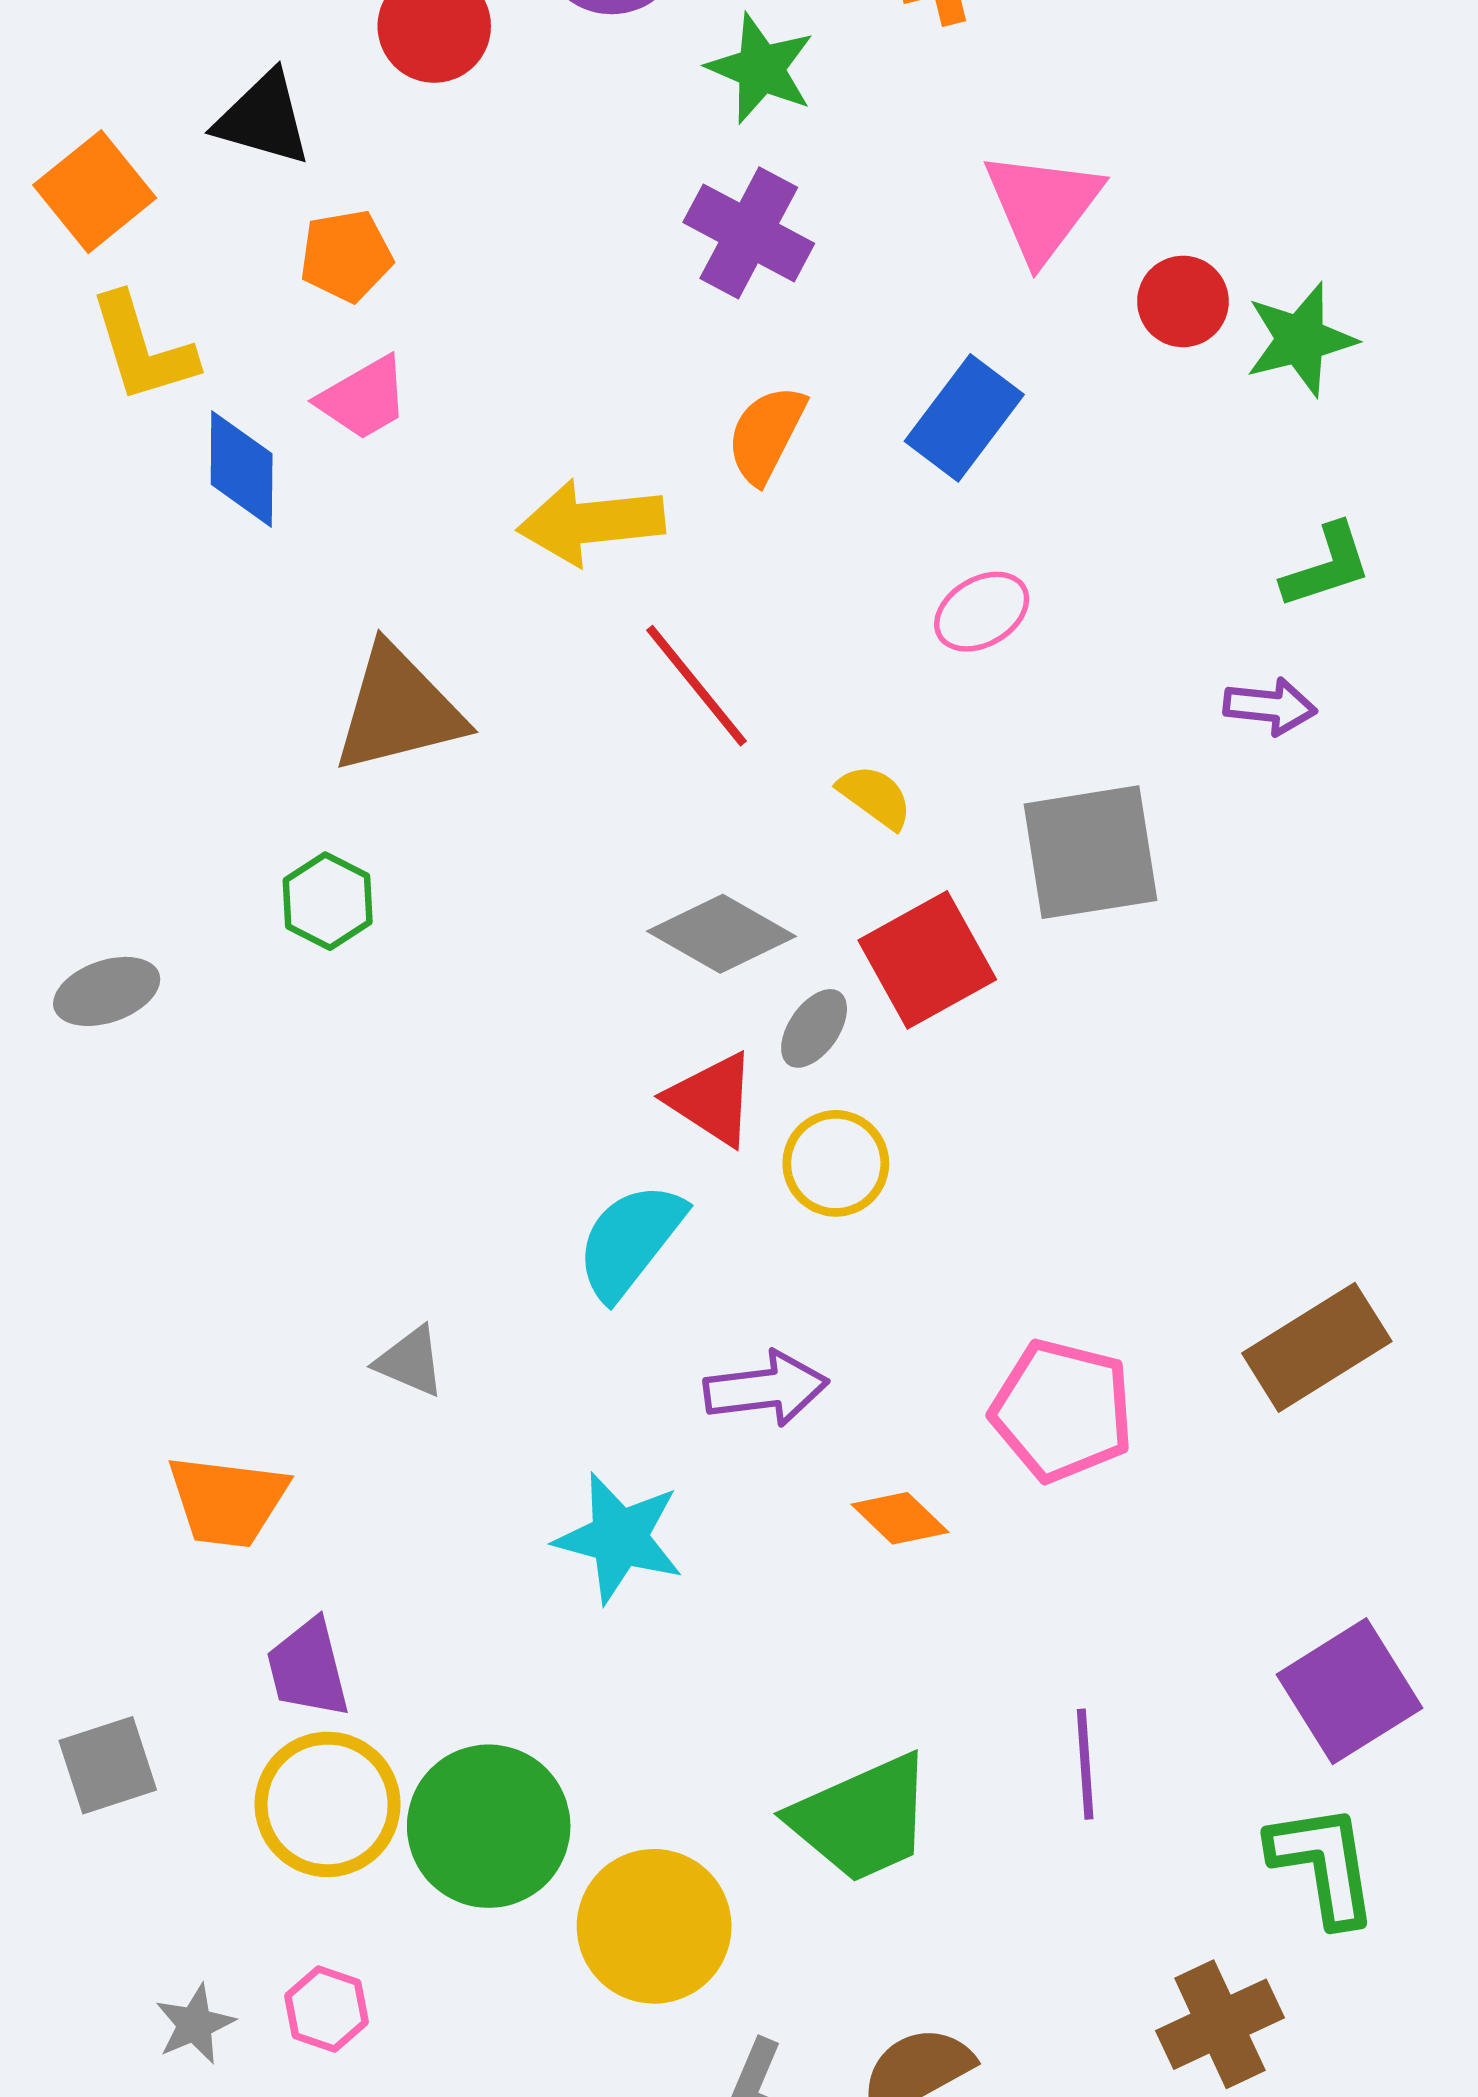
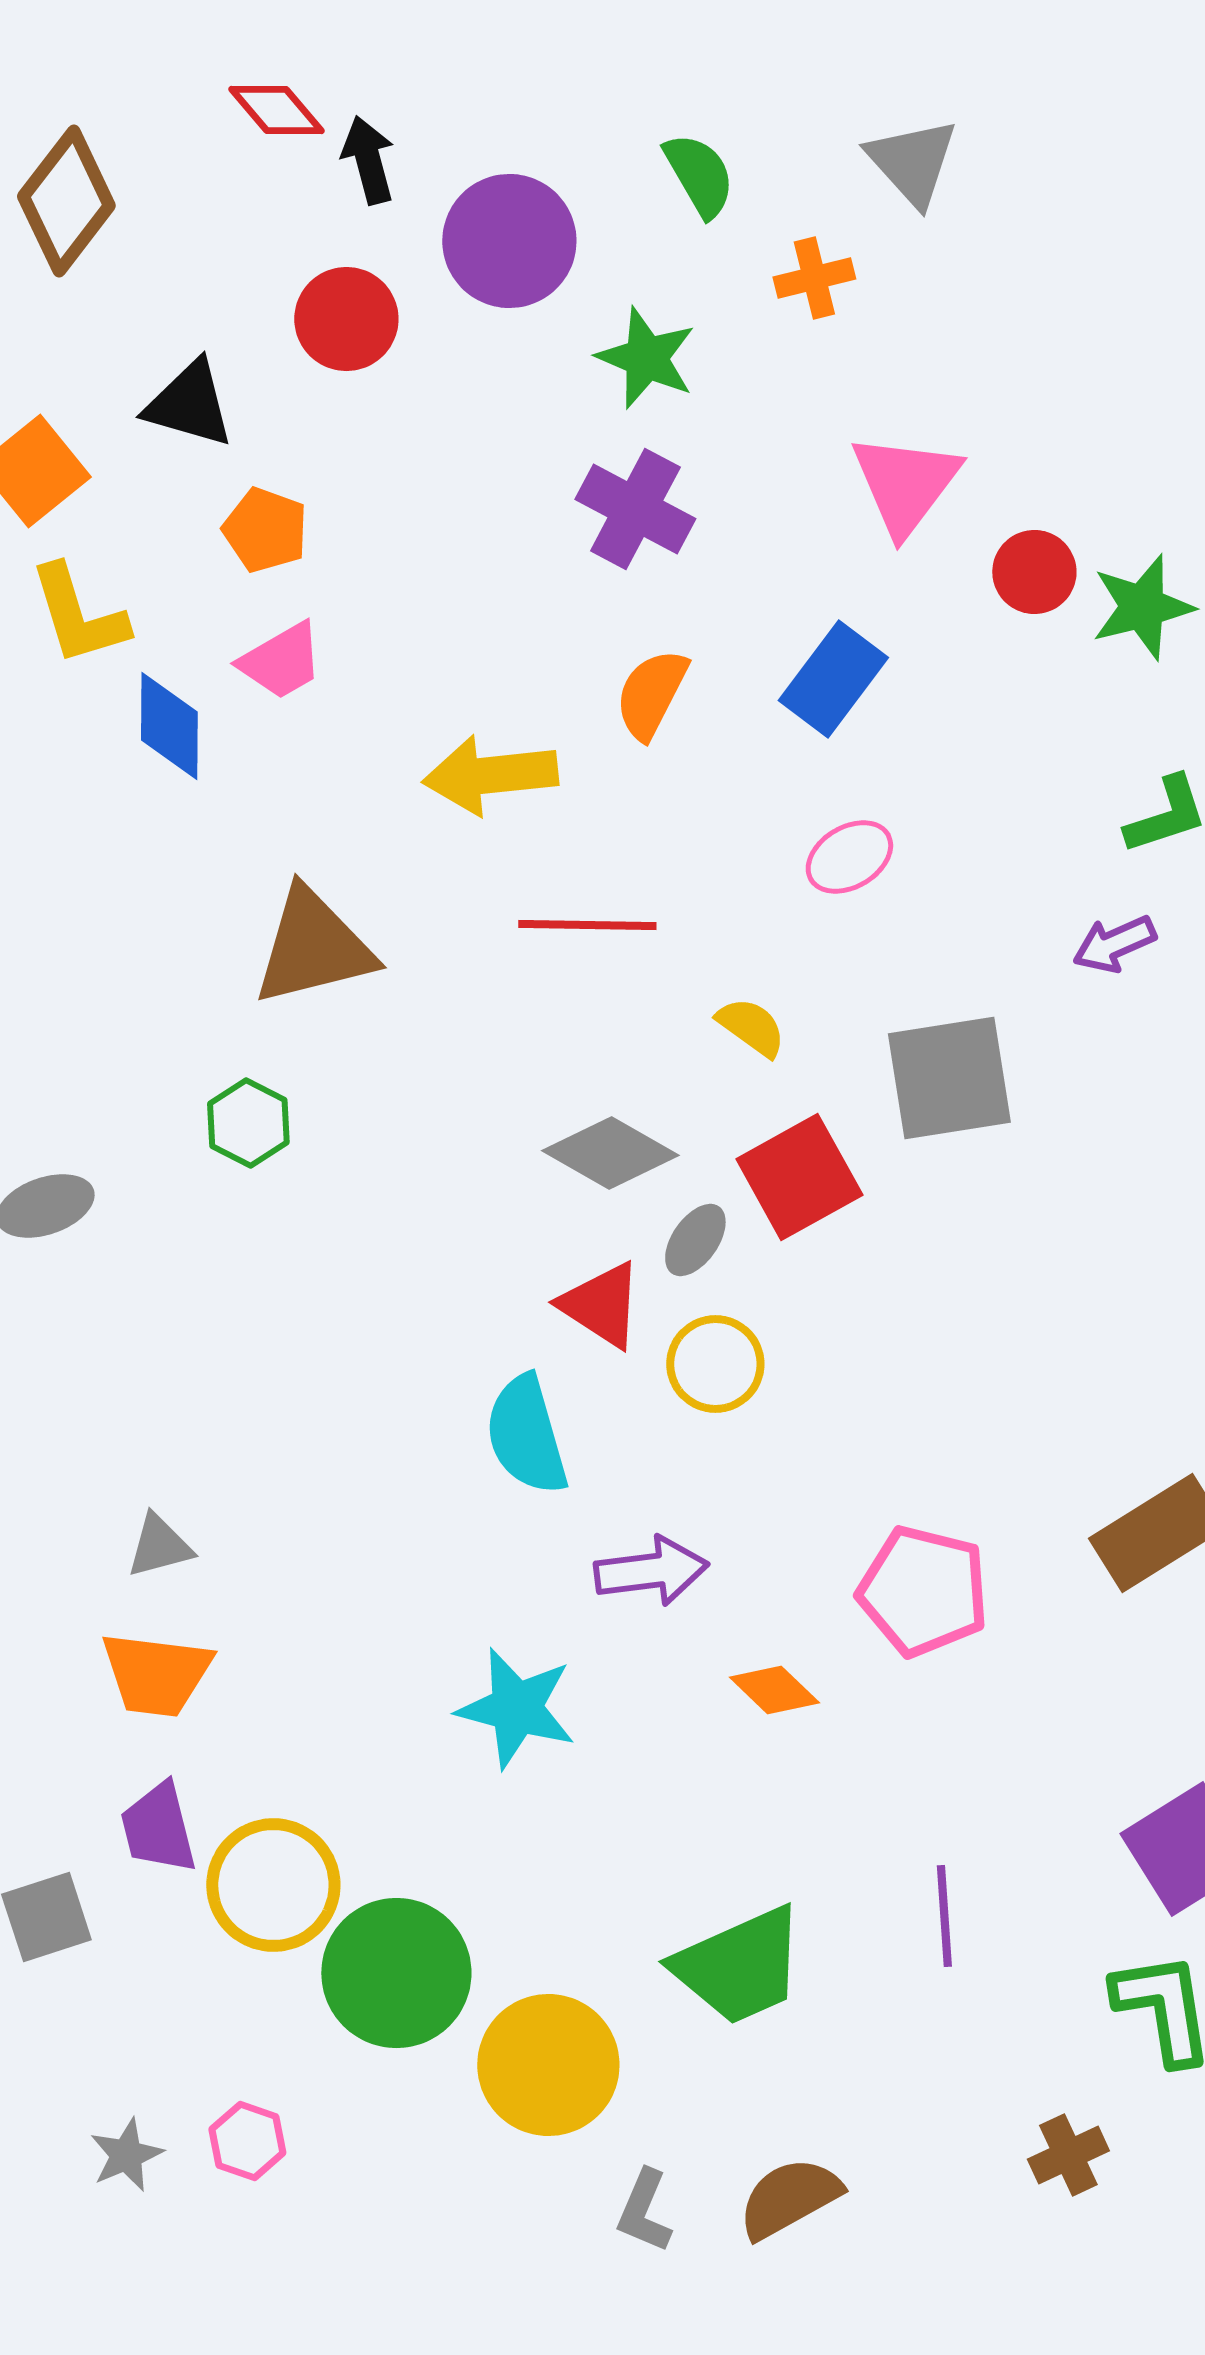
orange pentagon: (346, 256) -> (265, 530), turned 30
red line: (697, 686) -> (587, 925), turned -50
purple arrow: (1270, 706) -> (1114, 944), turned 150
cyan semicircle: (630, 1241) -> (526, 1435), turned -54
gray triangle: (410, 1361) -> (159, 1546), moved, turned -38
purple trapezoid: (308, 1668) -> (158, 1828), moved
yellow circle: (328, 1804) -> (273, 1885), moved
brown cross: (1220, 2024) -> (1068, 2155), size x0.7

